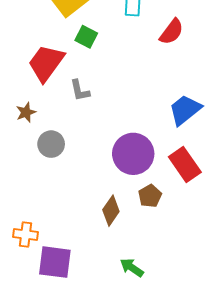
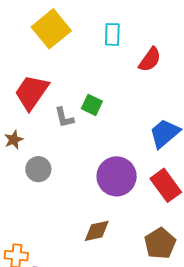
green square: (86, 37) -> (92, 105), moved
brown pentagon: (150, 196) -> (160, 243), moved, size x1.4
brown diamond: (111, 211) -> (97, 231), turned 44

